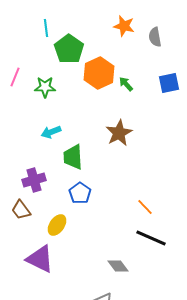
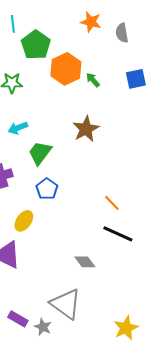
green trapezoid: (73, 157) -> (40, 153), turned 40

